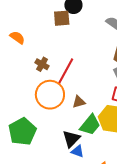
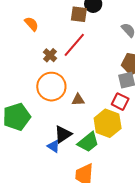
red line: (66, 71) -> (74, 45), moved
green trapezoid: (90, 125) -> (88, 142), moved
blue triangle: (78, 151) -> (54, 146), moved

